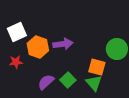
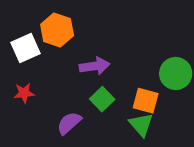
orange hexagon: (38, 47) -> (57, 30), moved
green square: (68, 80) -> (102, 99), moved

